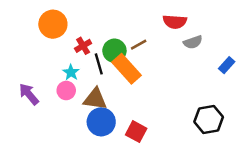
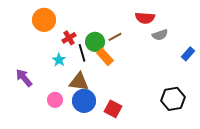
orange rectangle: (127, 69) -> (105, 57), size x0.7
pink circle: (66, 91) -> (55, 100), moved

